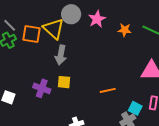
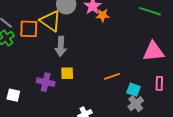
orange star: (125, 30) -> (103, 15), moved
cyan square: (135, 108) -> (133, 90), moved

